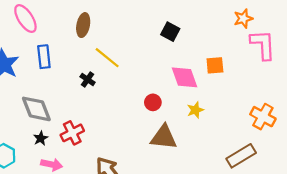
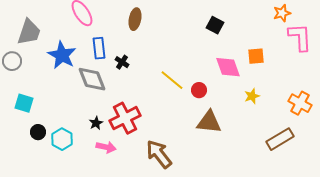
yellow line: (107, 58) -> (172, 80), moved
black cross: (88, 80) -> (122, 62), moved
gray diamond: (36, 109) -> (92, 79), moved
yellow star: (195, 110) -> (252, 96), moved
red cross: (72, 133) -> (125, 118), size x1.4

